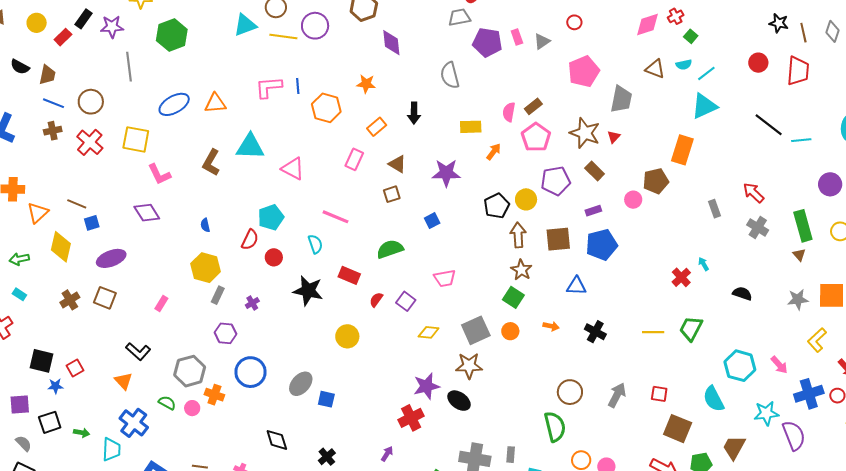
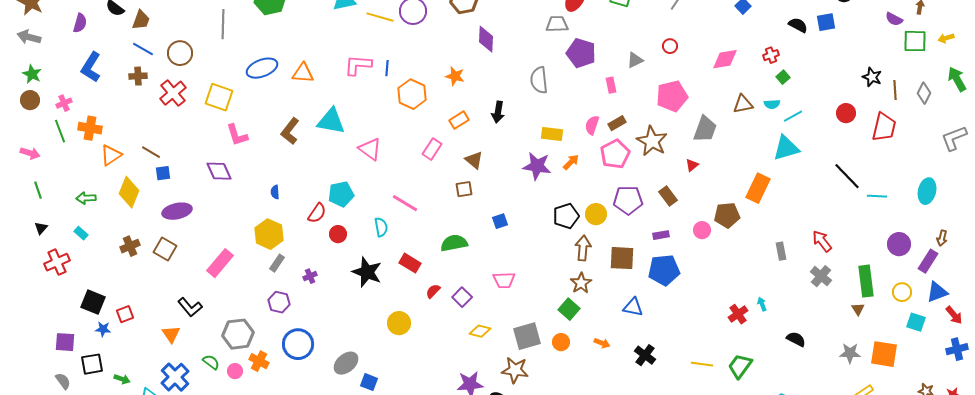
pink diamond: (647, 25) -> (725, 59), moved
pink rectangle: (517, 37) -> (611, 85), moved
brown triangle: (655, 69) -> (743, 104), turned -40
brown star: (585, 133) -> (652, 141), moved
purple star: (446, 173) -> (537, 166), moved
pink rectangle: (161, 303) -> (220, 263), size x1.8

